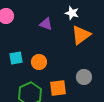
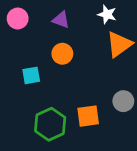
purple triangle: (46, 24) -> (61, 20), moved
orange circle: (39, 62) -> (62, 54), moved

